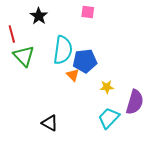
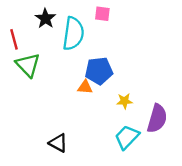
cyan semicircle: (63, 50) -> (73, 34), moved
orange triangle: (73, 75) -> (85, 87), turned -40

